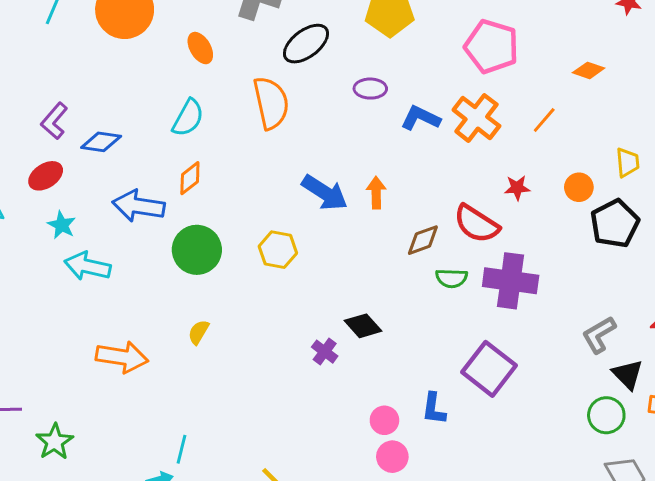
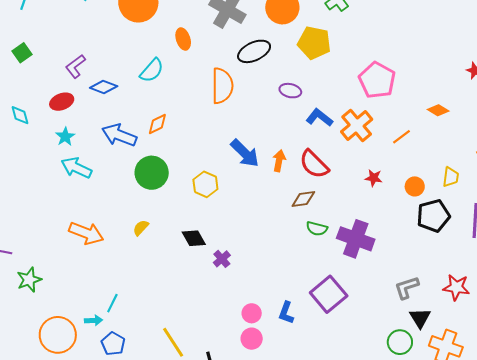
cyan semicircle: (188, 118) -> (152, 70), moved
red semicircle: (476, 224) -> (314, 164), moved
black diamond: (363, 326) -> (194, 238), moved

